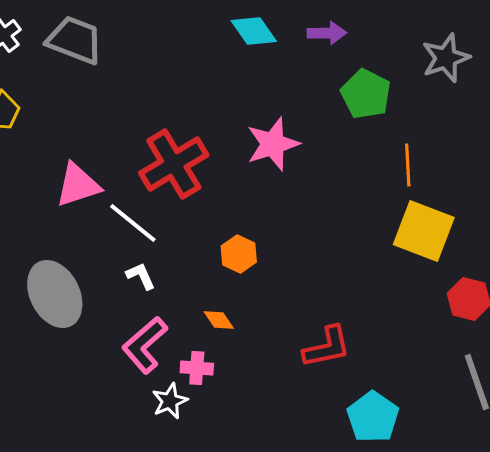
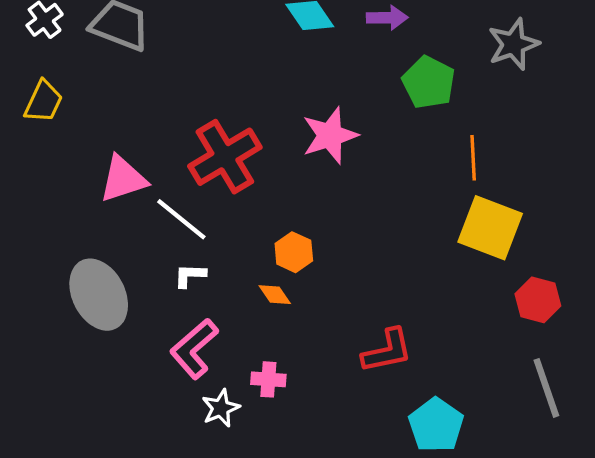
white L-shape: (141, 276) -> (190, 275), turned -64
orange diamond: (219, 320) -> (275, 295), moved
pink cross: (197, 368) -> (268, 379), moved

